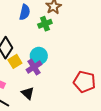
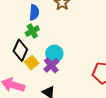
green cross: (45, 24) -> (32, 31), moved

